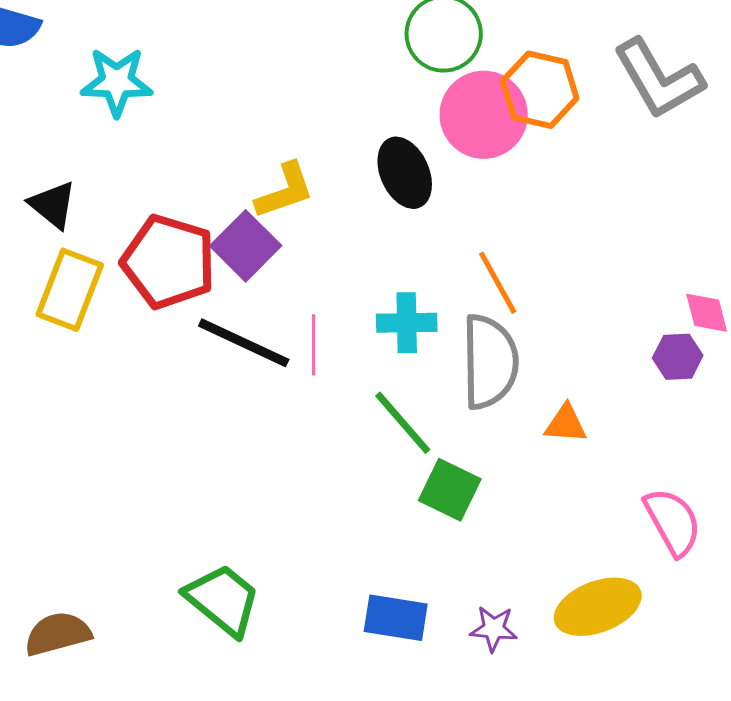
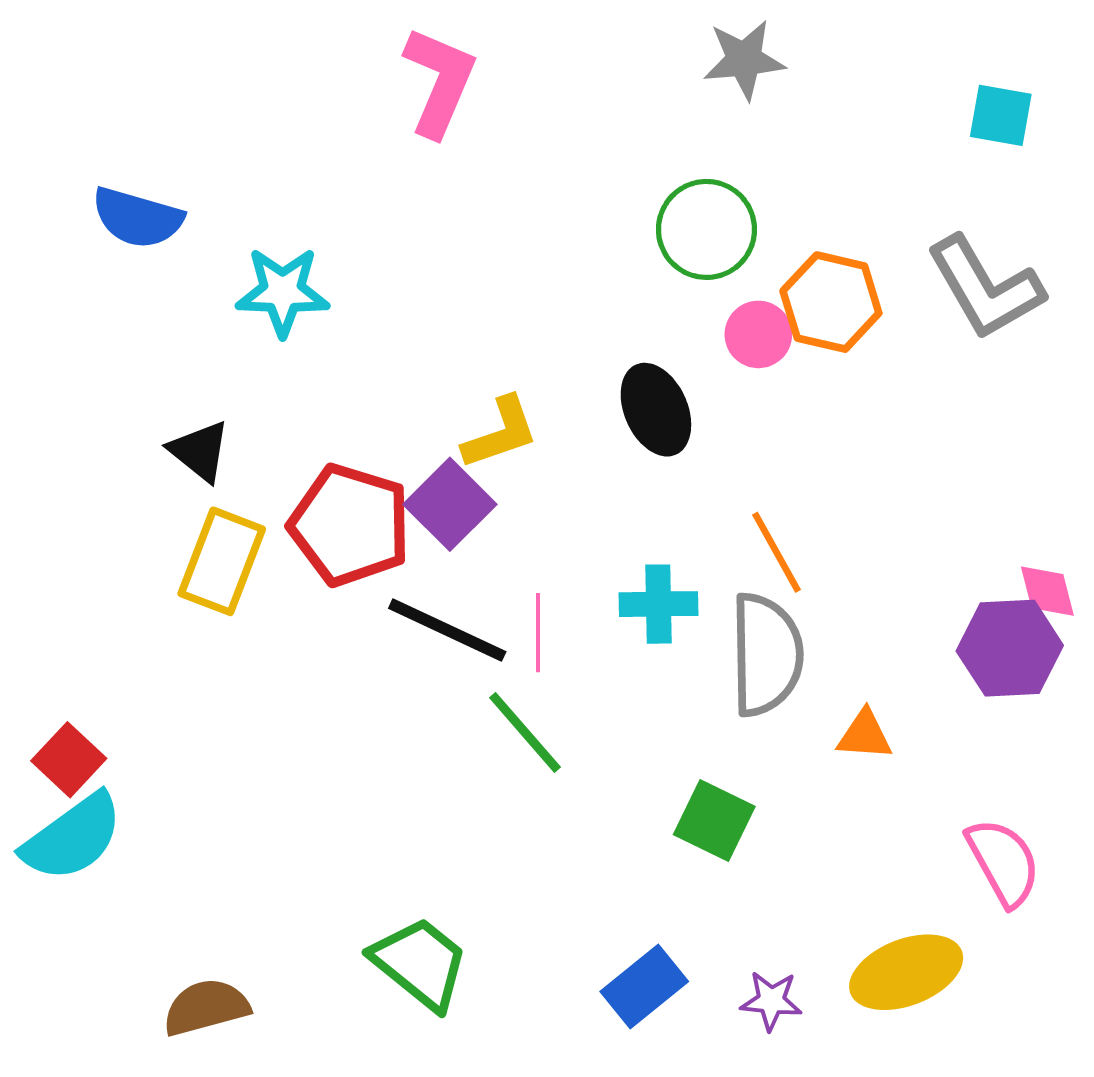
pink circle: (484, 115) -> (758, 334), size x0.6
purple hexagon: (678, 357) -> (1010, 648), size x1.6
green line: (403, 423) -> (525, 732), moved
blue rectangle: (396, 618) -> (644, 986), turned -48

